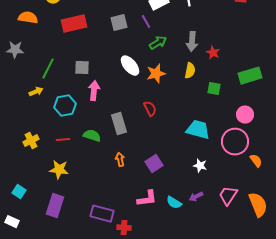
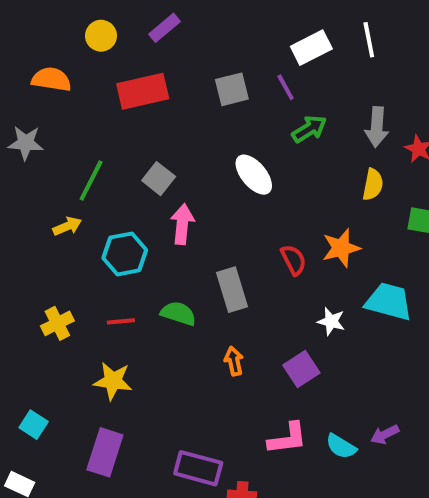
gray square: (82, 68) -> (159, 179), turned 35
orange star: (156, 74) -> (341, 248), moved
white star: (200, 166) -> (331, 321), moved

